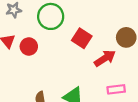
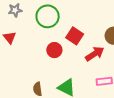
red circle: (29, 47) -> (54, 50), moved

